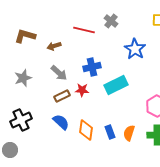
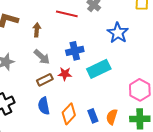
brown arrow: (54, 46) -> (37, 30), turned 112
blue semicircle: (61, 122) -> (44, 106), turned -144
orange diamond: (86, 130) -> (69, 114), turned 35

